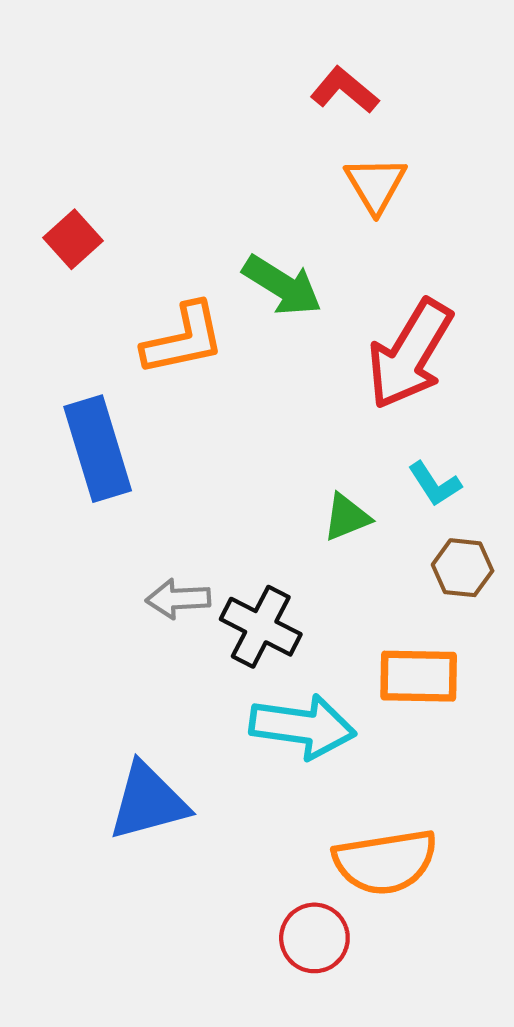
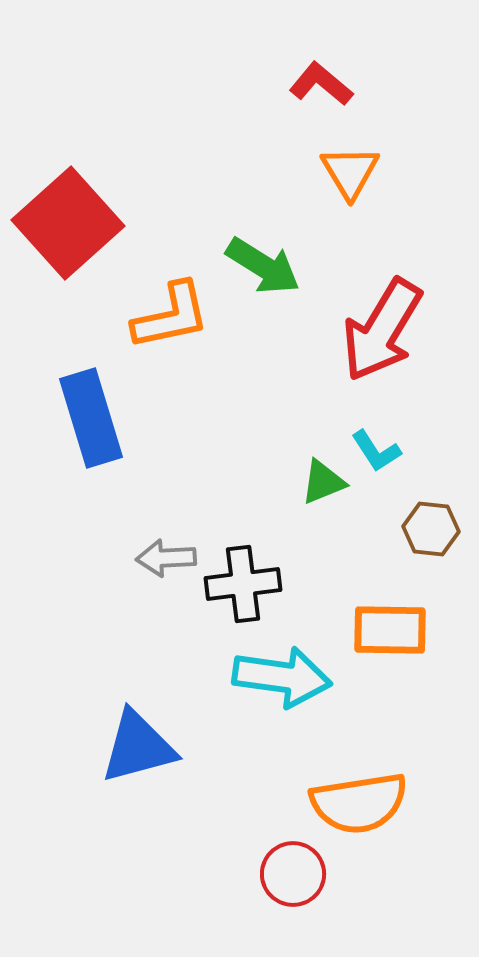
red square: (73, 239) -> (68, 223), size x2.0
cyan L-shape: (435, 484) -> (376, 451), moved
black cross: (261, 627) -> (243, 584), turned -34

